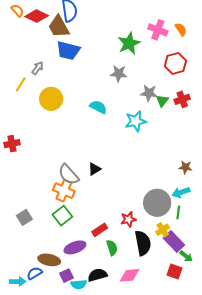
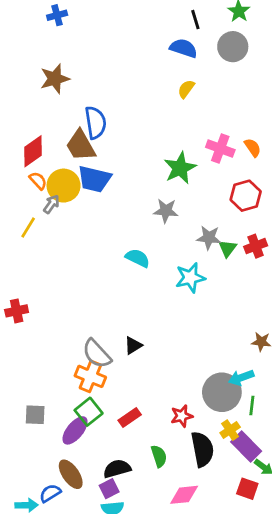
orange semicircle: (17, 10) -> (38, 181), moved
red diamond: (37, 16) -> (33, 151), moved, turned -60
yellow circle: (51, 99) -> (64, 186), moved
cyan arrow: (181, 192) -> (241, 378), moved
gray square: (24, 217) -> (35, 415), turned 35
red rectangle: (100, 230) -> (130, 418), moved
purple ellipse: (75, 247) -> (75, 430), moved, turned -30
brown ellipse: (49, 260) -> (71, 474), turned 45
black semicircle: (97, 275) -> (117, 469), moved
purple square: (67, 276) -> (109, 489), moved

